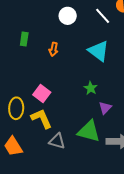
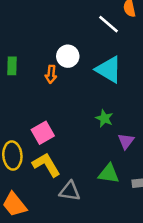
white circle: (68, 16) -> (68, 56), moved
pink square: (42, 94) -> (43, 133), turned 30
green triangle: (89, 131) -> (109, 174), size x0.7

